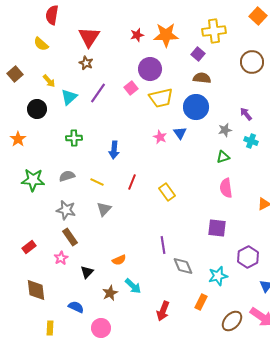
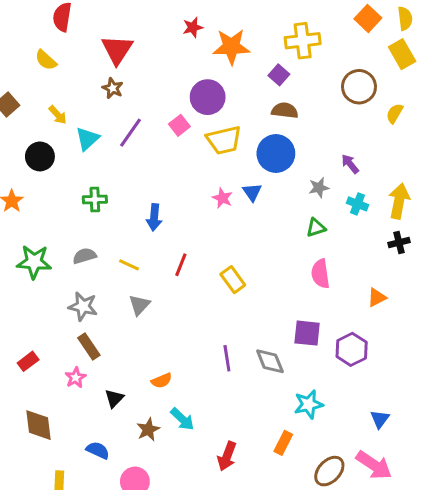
red star: (137, 35) -> (193, 27), moved
purple hexagon: (248, 257) -> (352, 349), moved
gray diamond: (183, 266) -> (270, 361), moved

